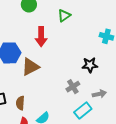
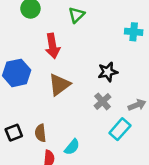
black star: (90, 65) -> (108, 72), moved
brown triangle: (30, 67) -> (59, 85), moved

